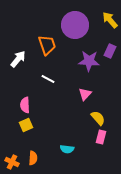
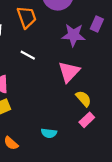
pink triangle: (85, 94) -> (69, 72), size x1.5
pink rectangle: (101, 137) -> (87, 120), turned 32
orange semicircle: (33, 158) -> (11, 143), turned 128

